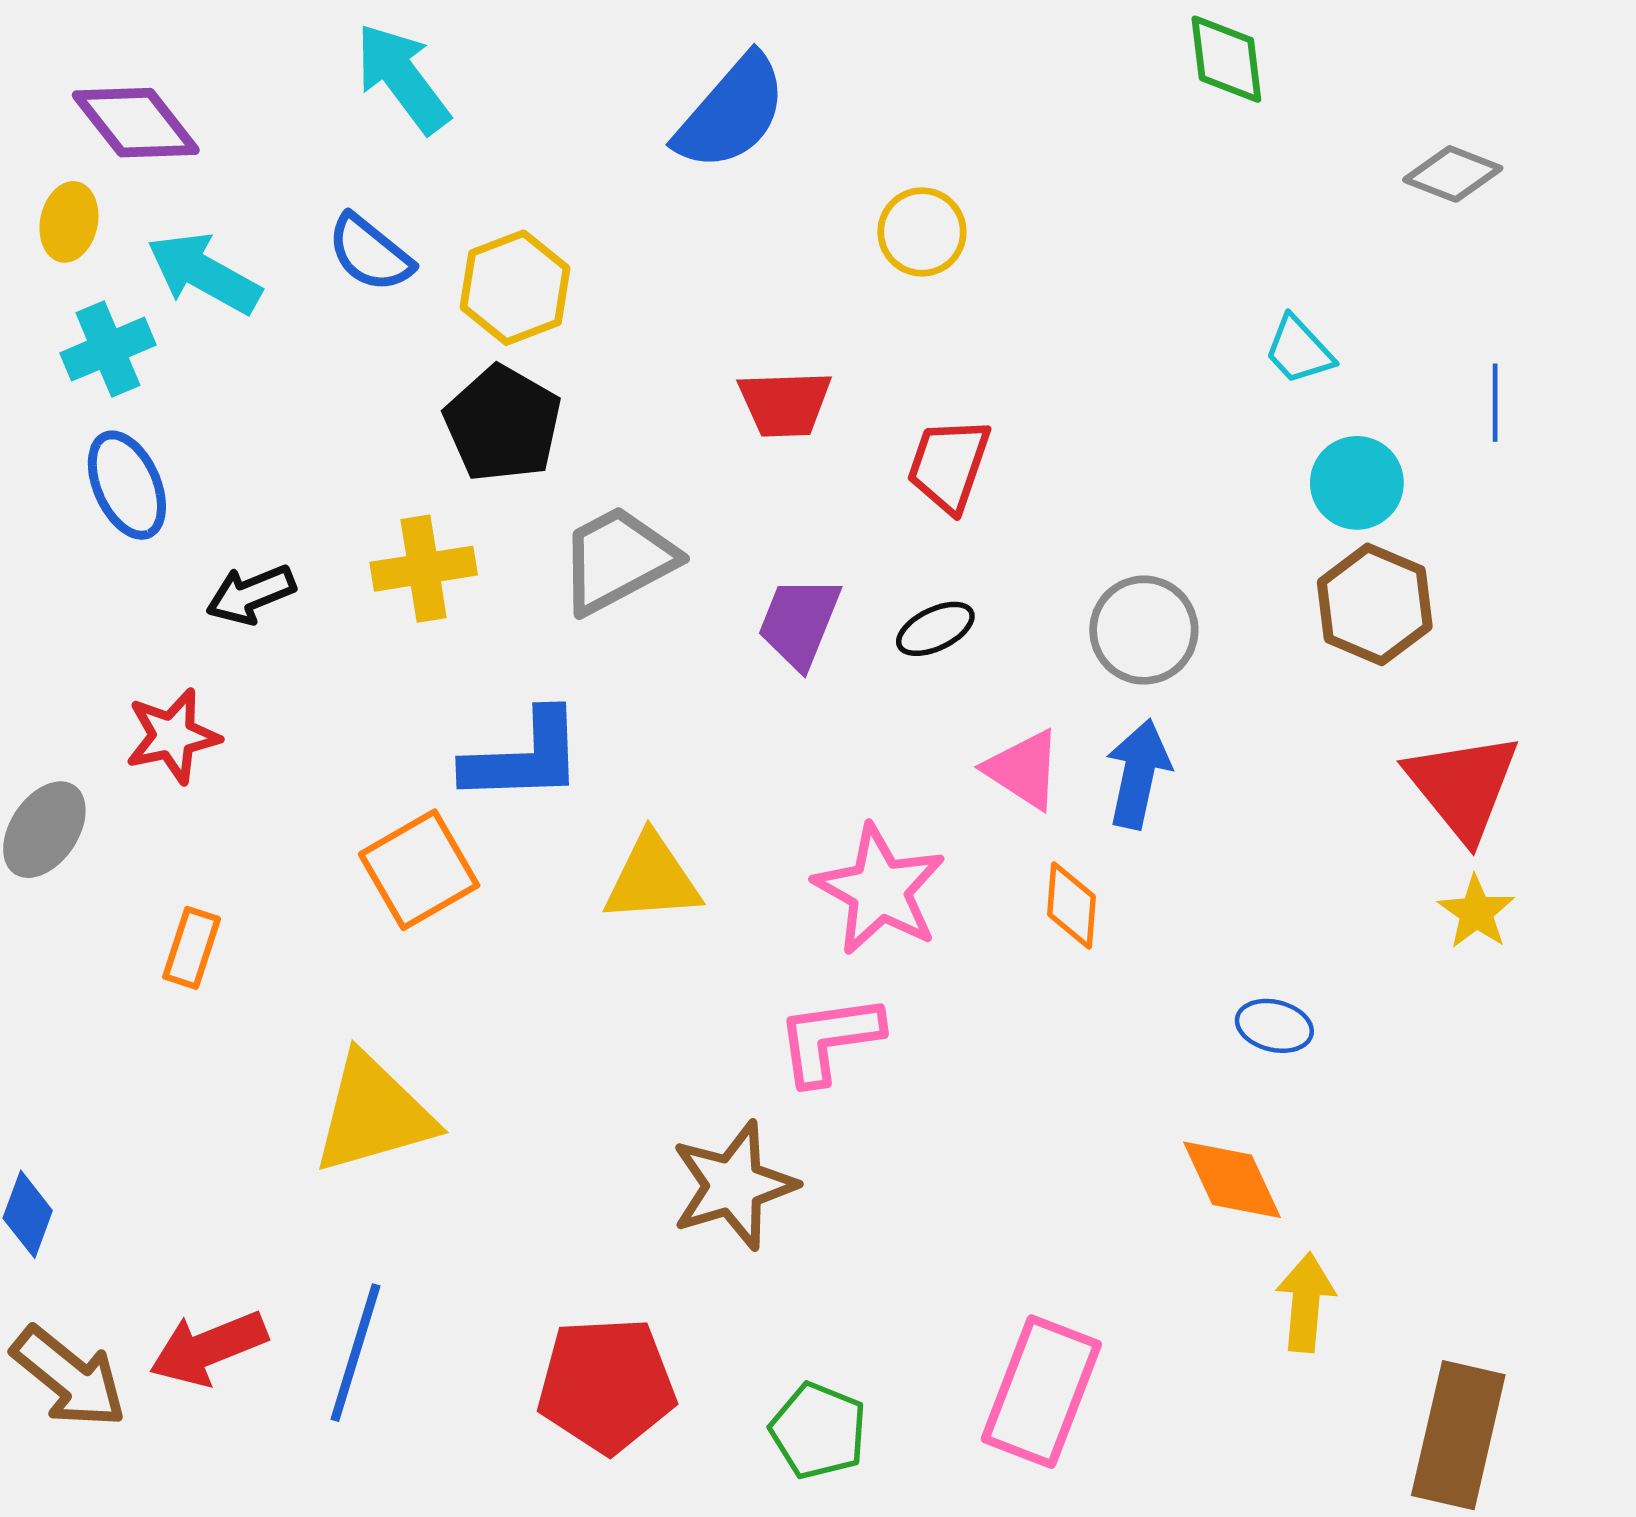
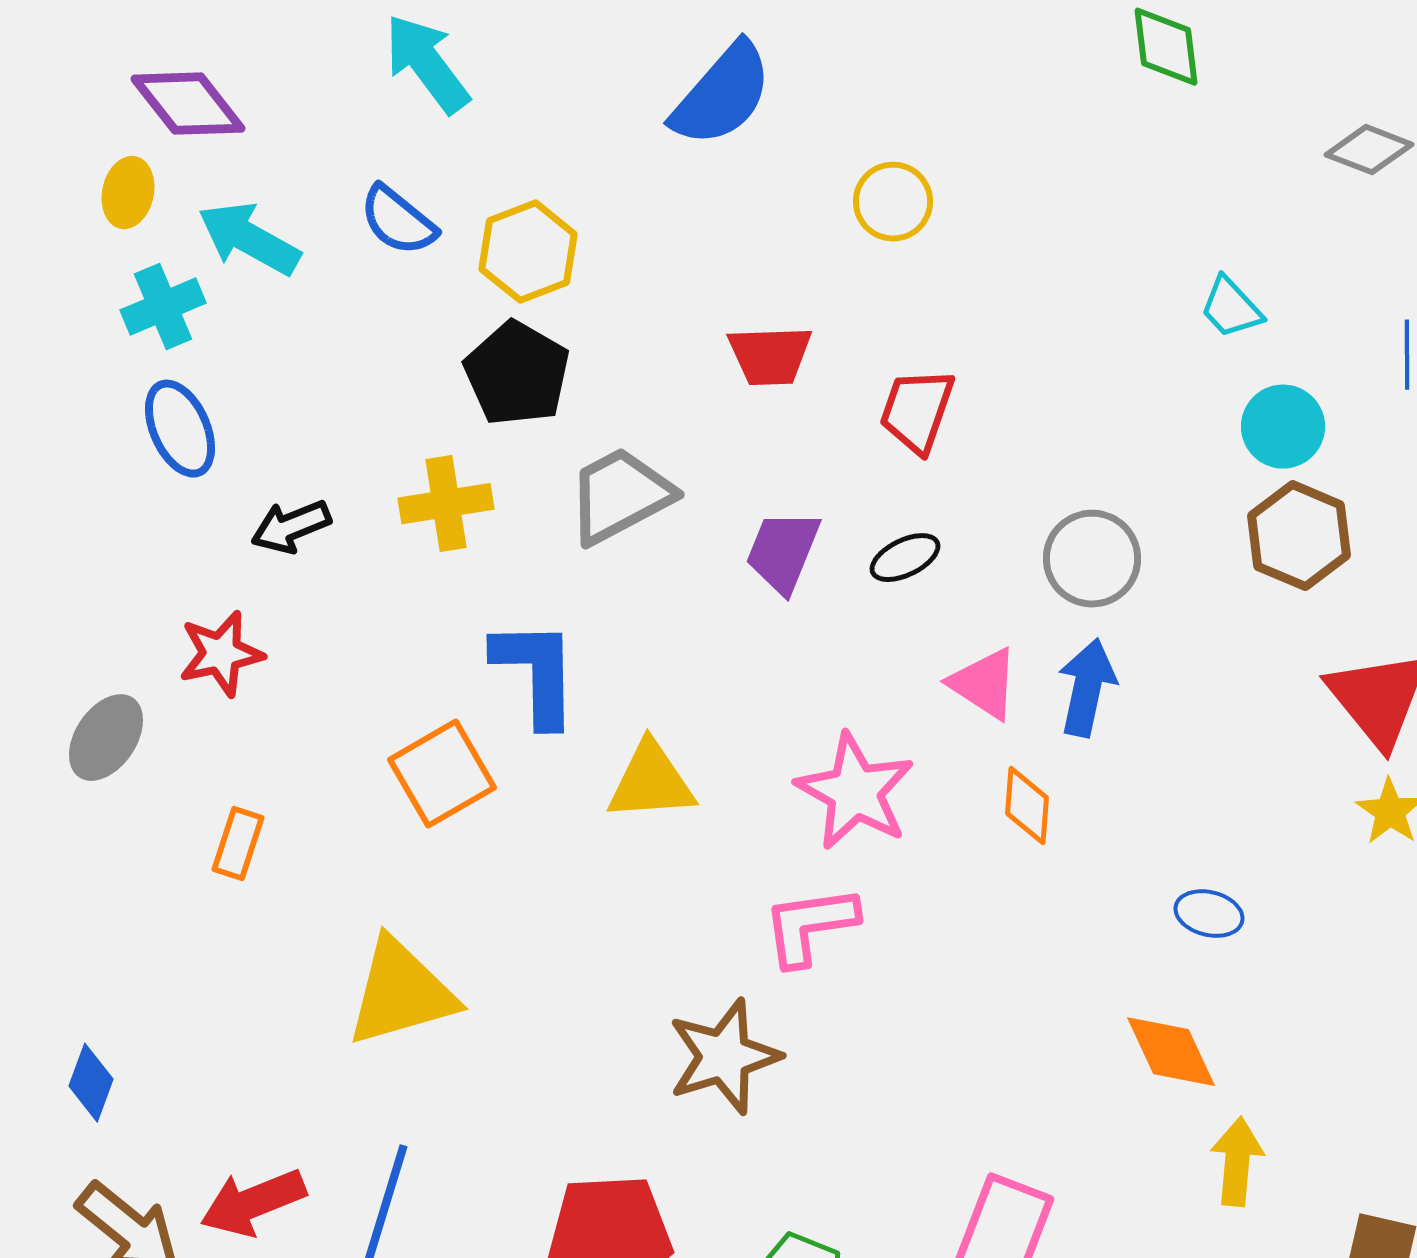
blue L-shape: (524, 757) -> (536, 673), turned -89

